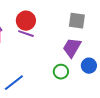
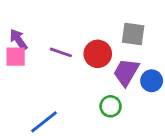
red circle: (26, 21) -> (98, 54), moved
blue circle: (89, 66) -> (152, 81), moved

